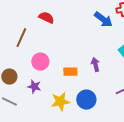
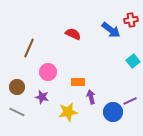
red semicircle: (46, 18) -> (73, 34), moved
purple arrow: (95, 65) -> (91, 97), moved
blue circle: (86, 100) -> (113, 112), moved

